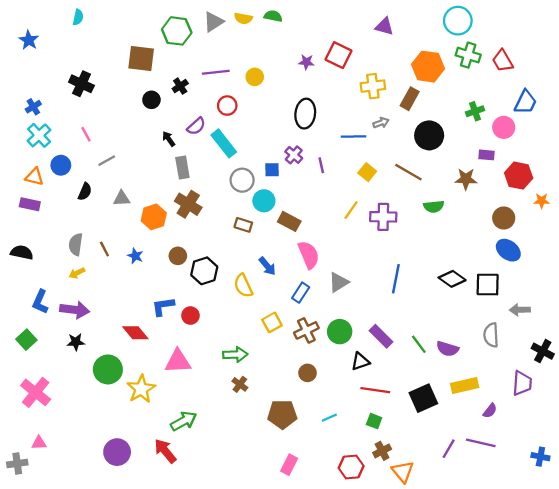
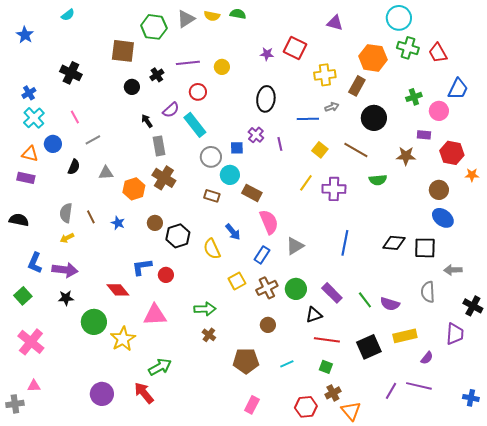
cyan semicircle: (78, 17) -> (68, 15), turned 40
black diamond: (452, 279) -> (394, 243), turned -30

